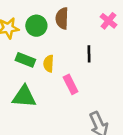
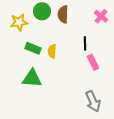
green circle: (36, 26) -> (42, 11), moved
pink rectangle: (71, 84) -> (93, 62), moved

